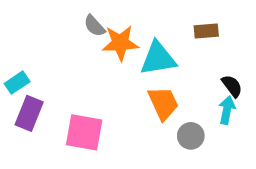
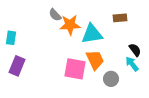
cyan rectangle: (17, 83) -> (11, 38), moved, turned -48
cyan arrow: (227, 110) -> (132, 64), turned -49
pink square: (84, 132) -> (75, 69), moved

